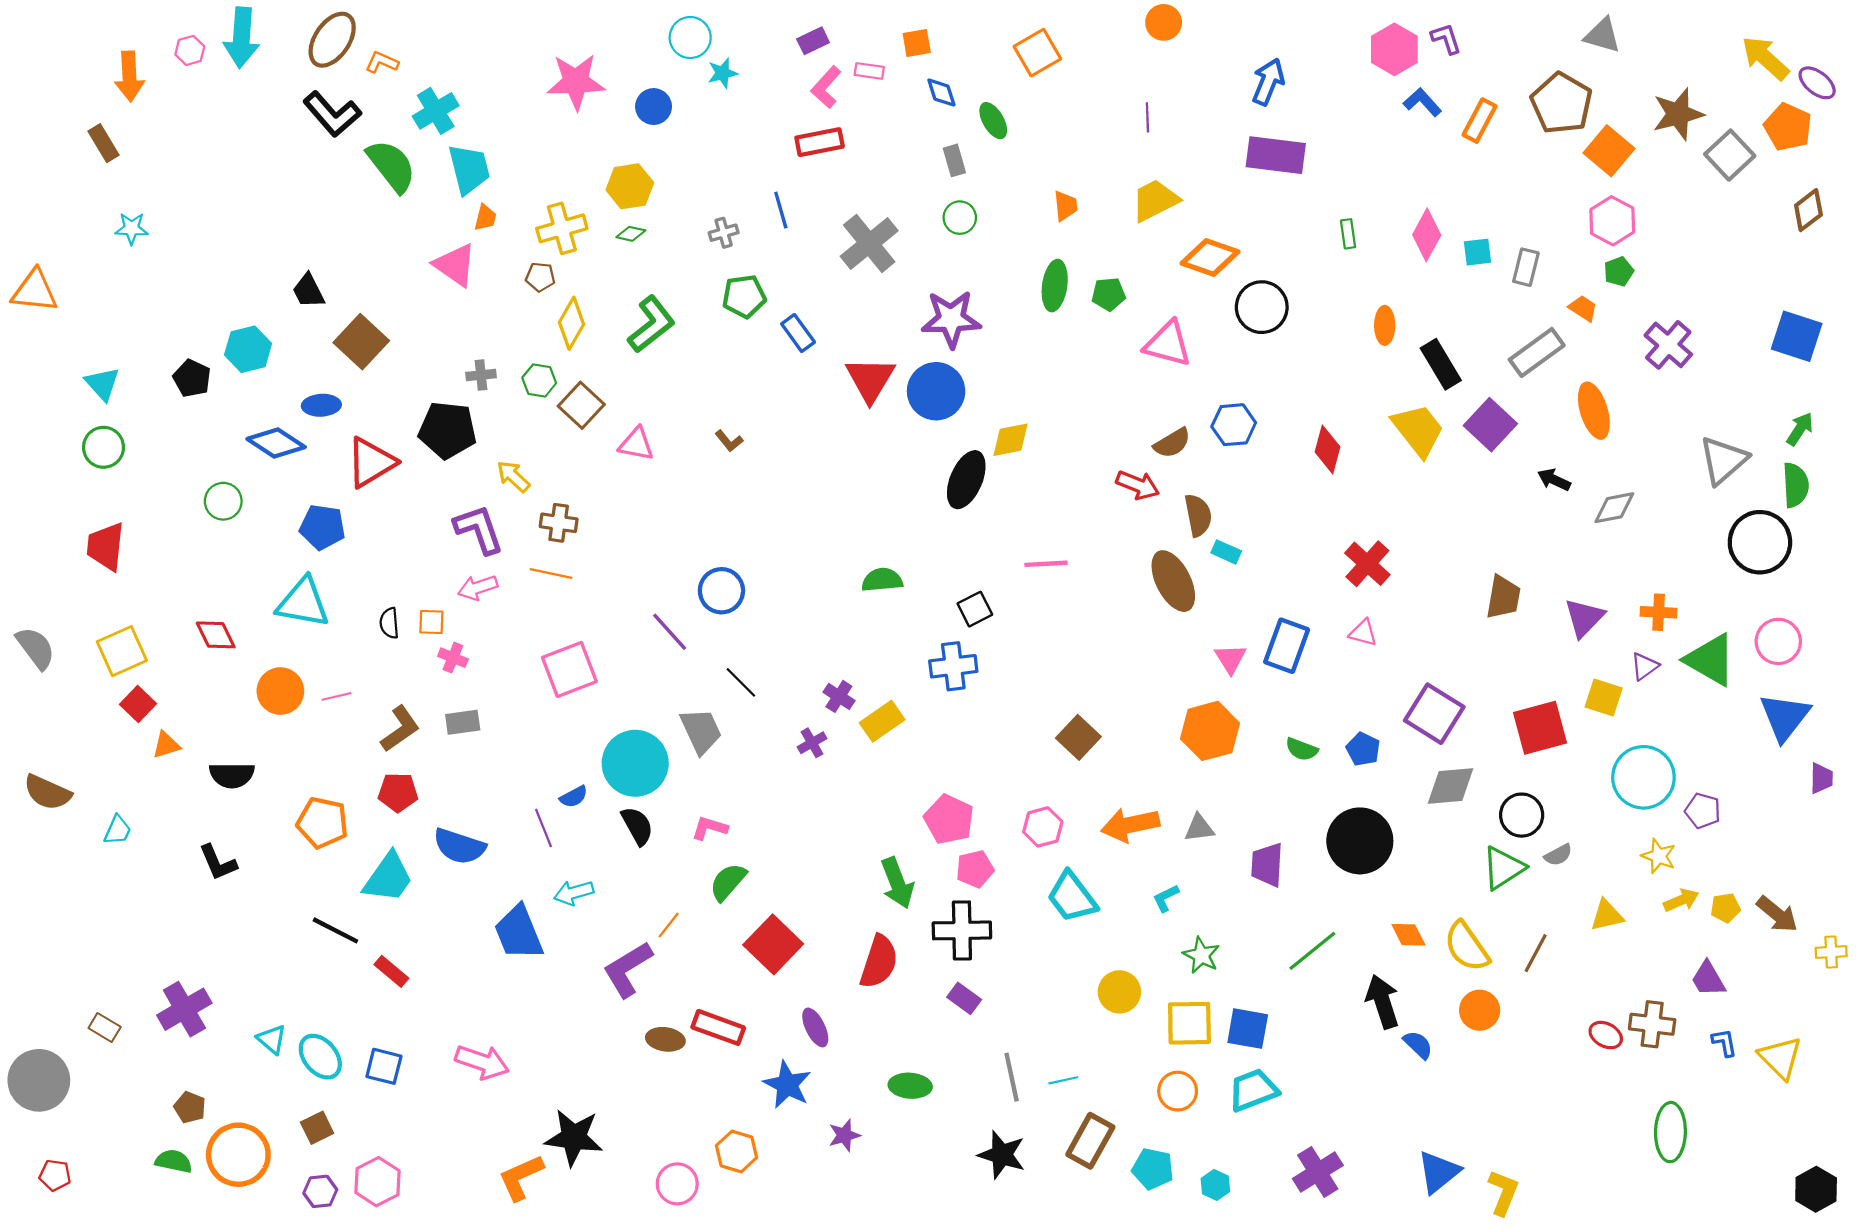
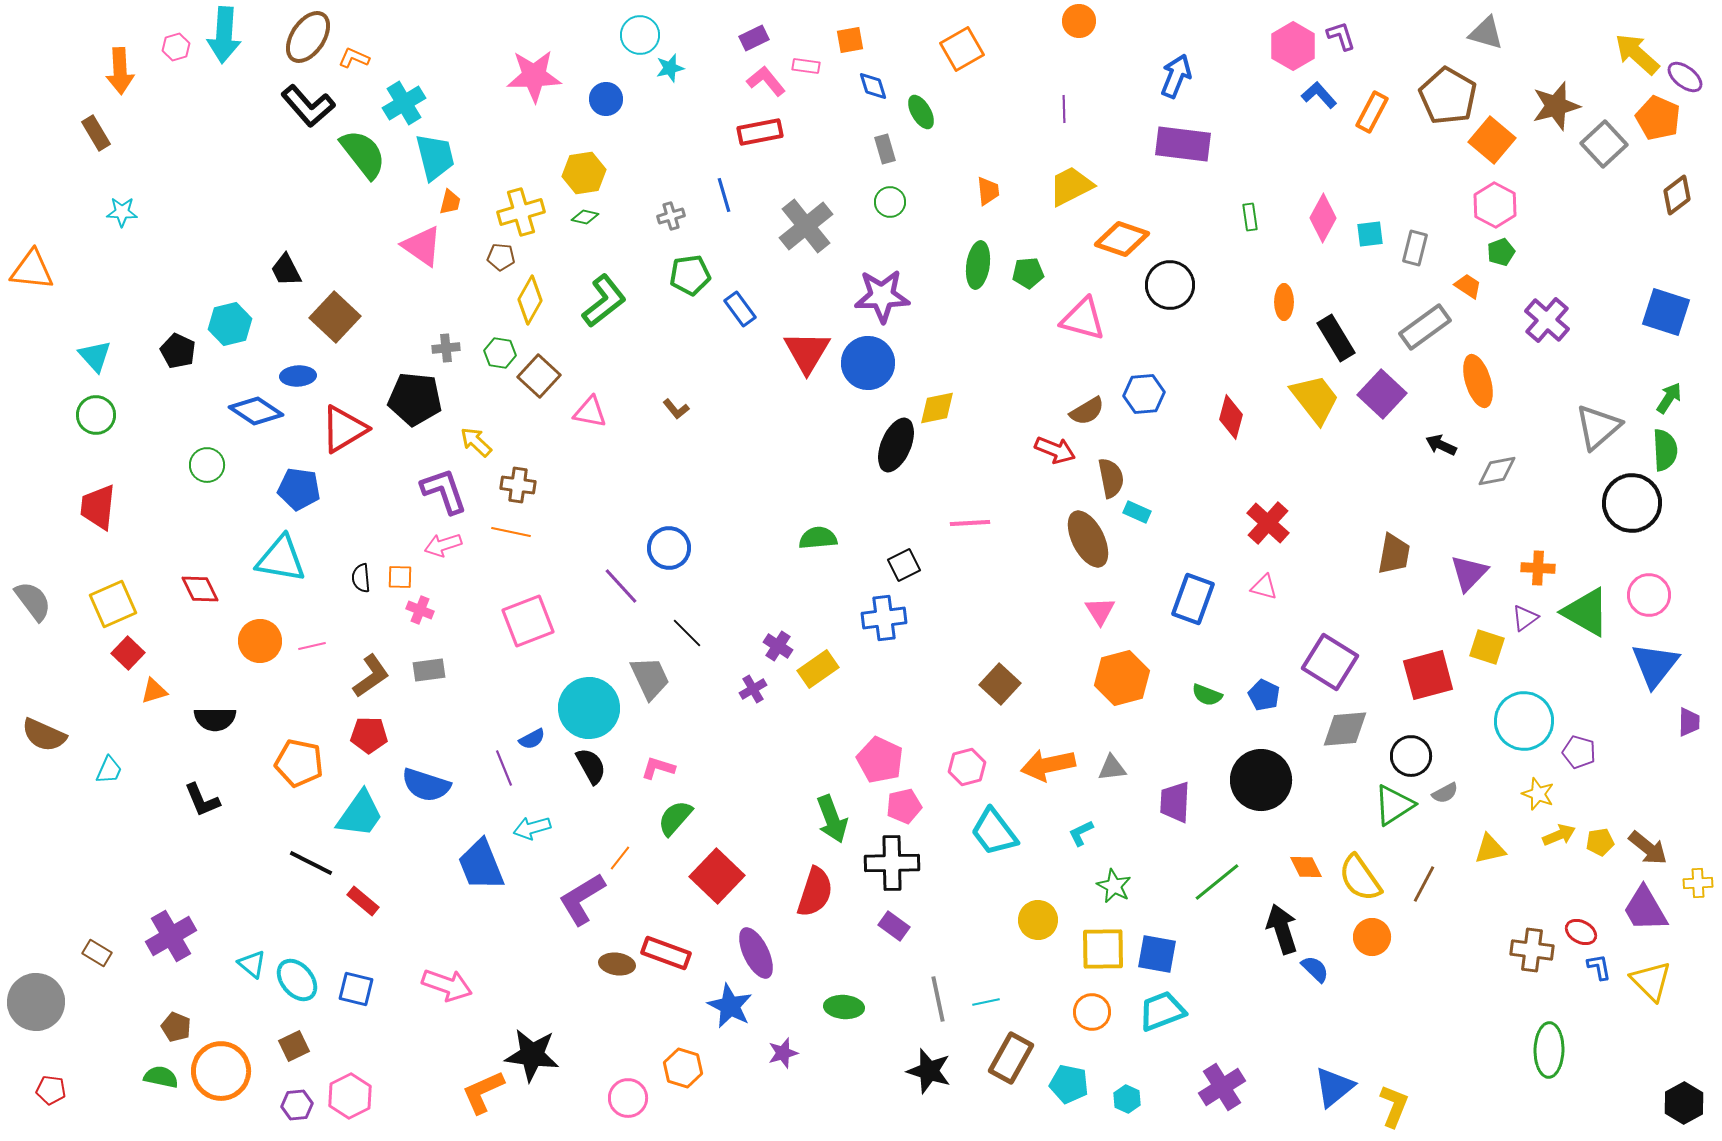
pink L-shape: (826, 87) -> (766, 81), turned 99
pink triangle: (1230, 659) -> (1100, 611), moved
purple trapezoid: (1708, 979) -> (1645, 909), moved, size x1.4
purple ellipse: (815, 1027) -> (756, 953), size x1.4
red ellipse: (1606, 1035) -> (1581, 932), moved

